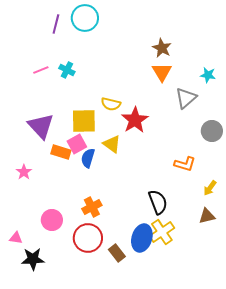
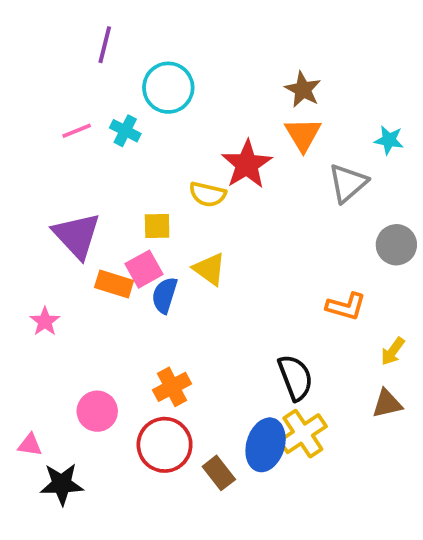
cyan circle: (85, 18) -> (168, 88), moved
red star: (135, 120) -> (247, 164), moved
yellow square: (84, 121) -> (157, 226), size x0.6

